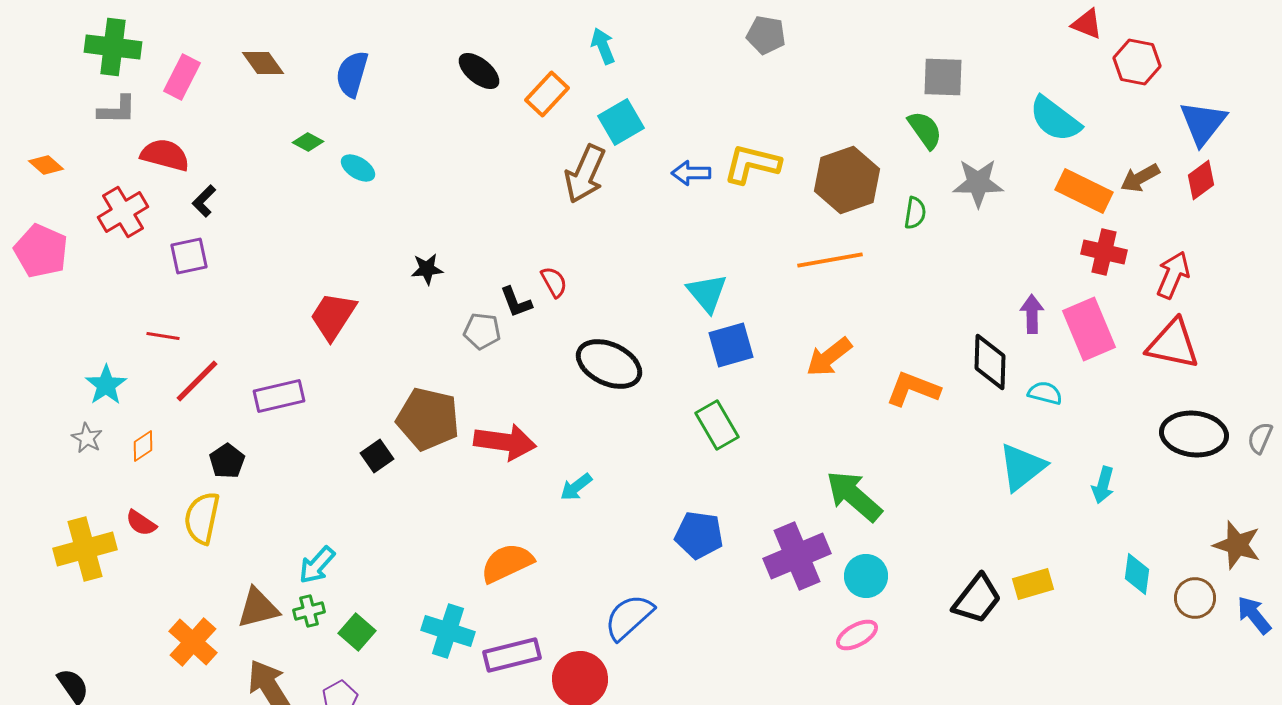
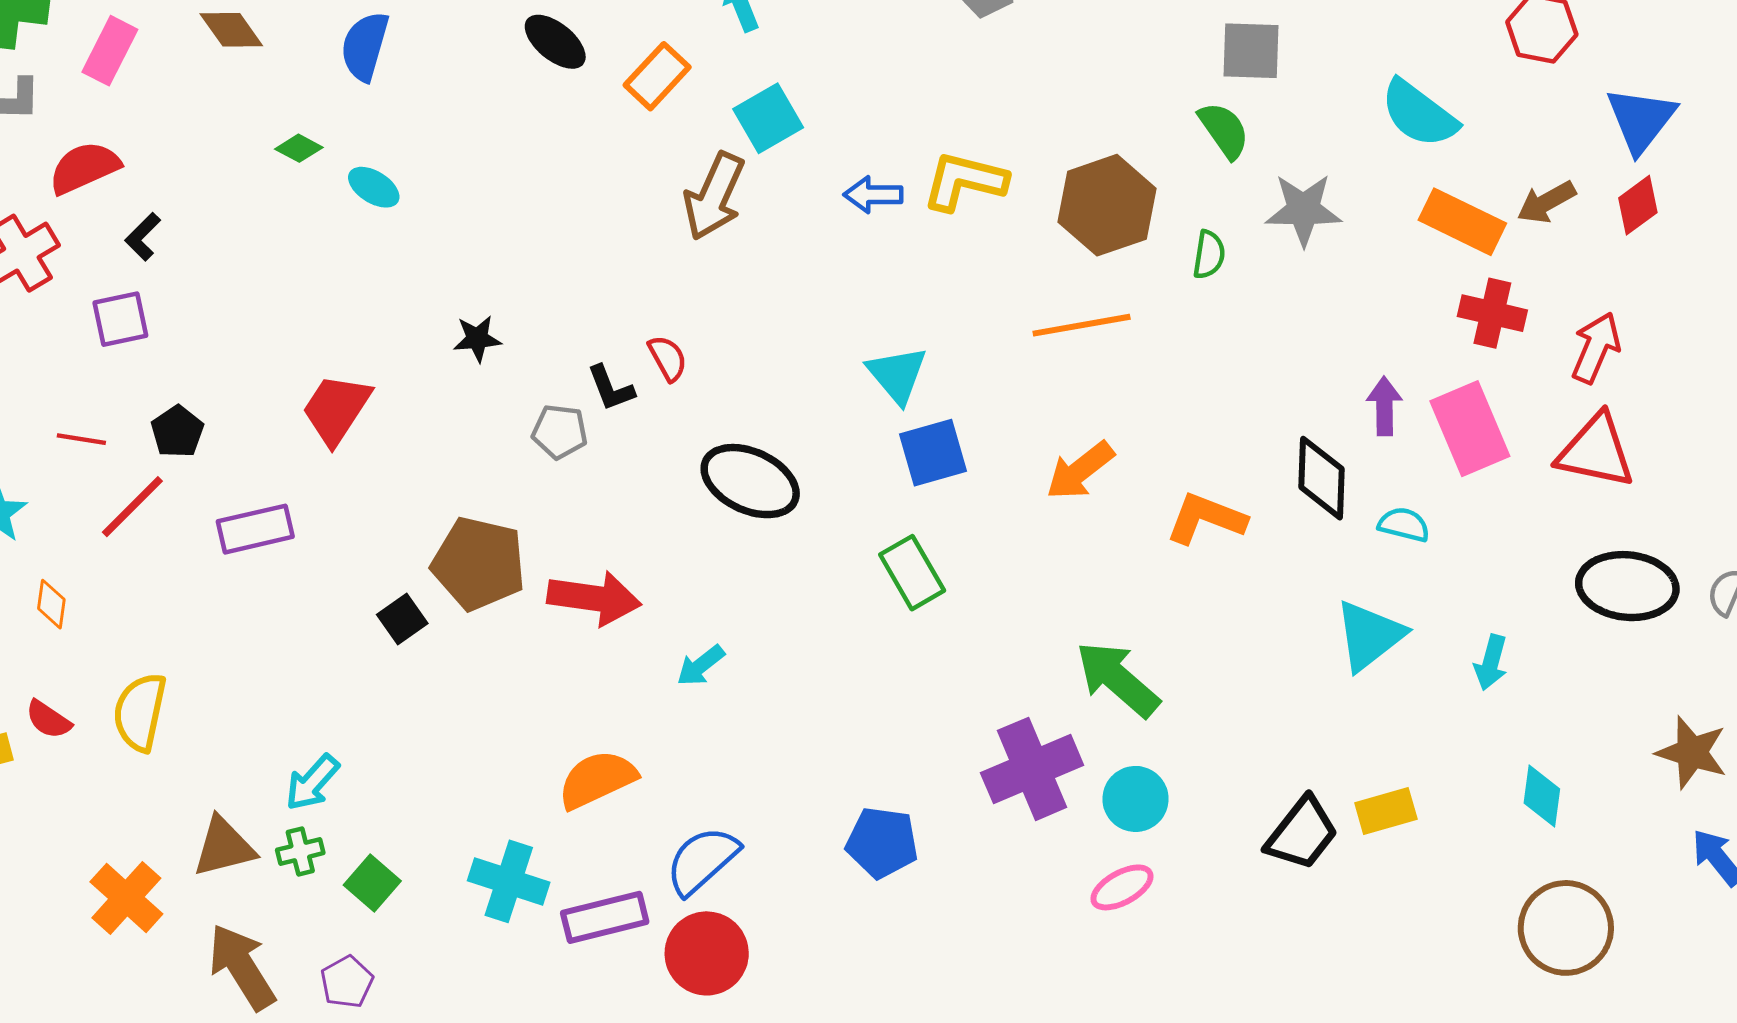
red semicircle: (165, 155) -> (84, 168), turned -39
orange diamond: (143, 446) -> (51, 604), turned -48
black pentagon: (227, 461) -> (177, 432), moved
blue pentagon: (699, 535) -> (882, 842), moved
brown circle: (1195, 598) -> (1566, 928), moved, size x1.5
blue semicircle: (629, 617) -> (702, 860), moved

